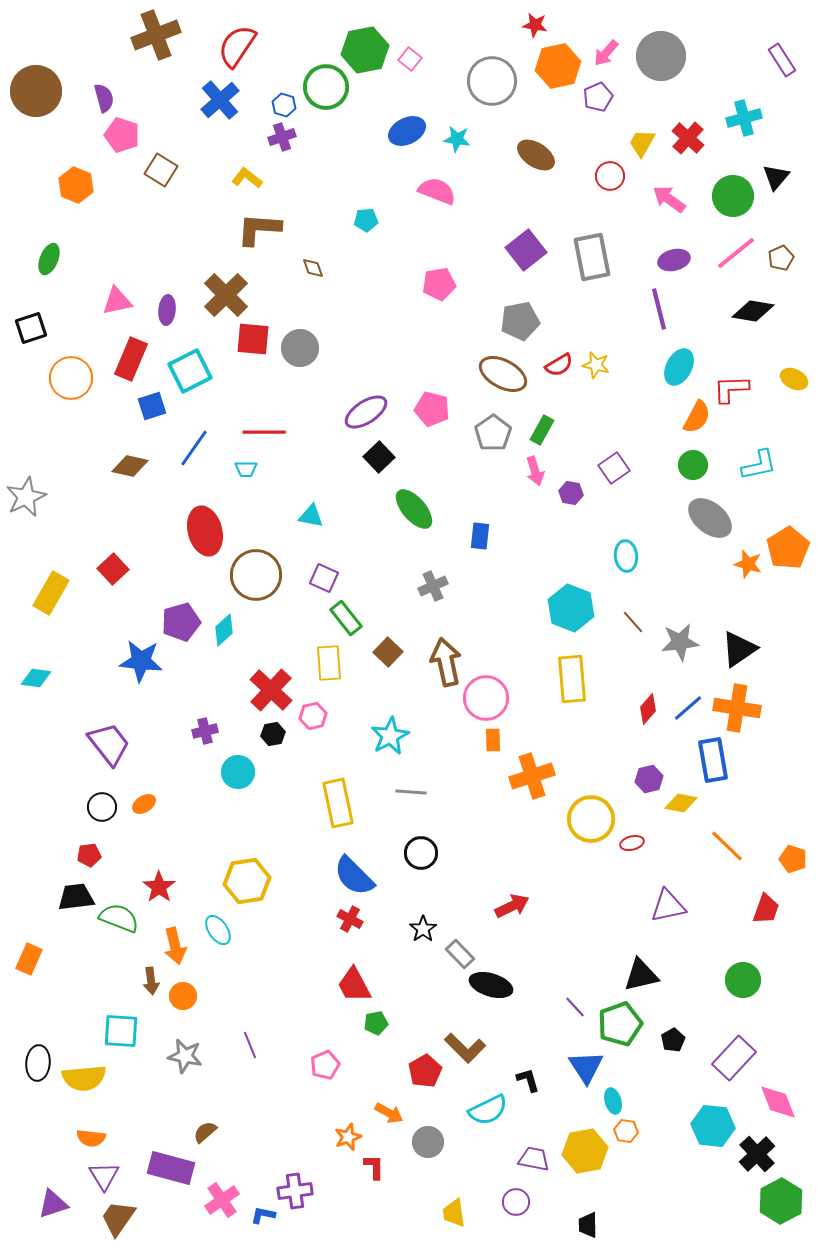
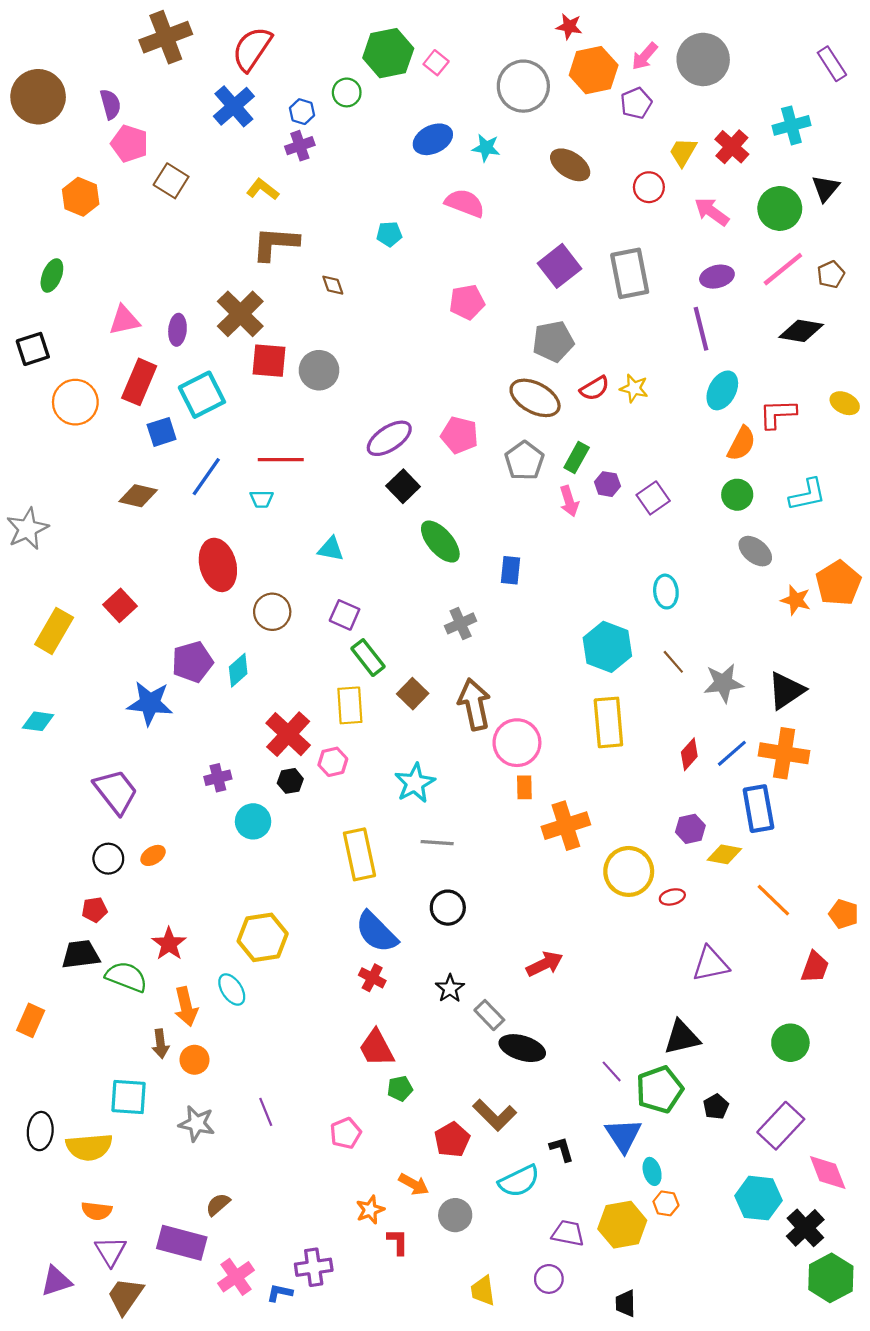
green circle: (326, 87) -> (347, 92), size x0.6
purple hexagon: (571, 493) -> (607, 484), moved
gray ellipse: (710, 518) -> (755, 551), size x0.7
brown circle: (256, 575) -> (272, 612), size x0.7

